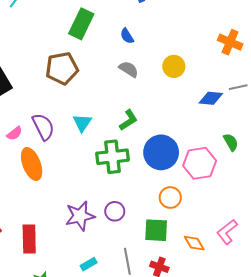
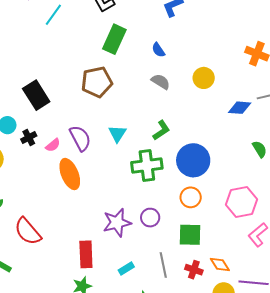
pink hexagon: (200, 163) -> (242, 202), moved
orange circle: (170, 198) -> (191, 197), moved
red rectangle: (29, 239) -> (86, 254), moved
orange diamond: (194, 243) -> (220, 264), moved

